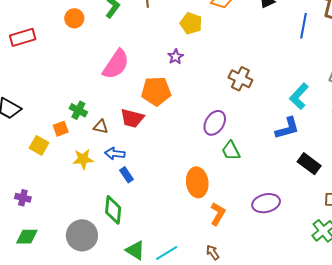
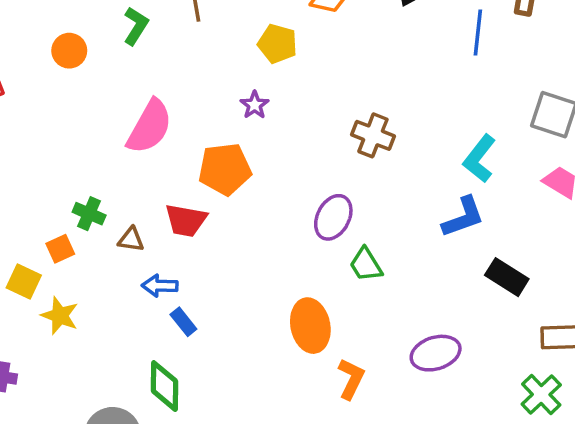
yellow star: (83, 159) -> (60, 316), moved, turned 30

